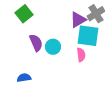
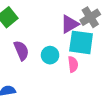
cyan circle: (53, 47) -> (50, 55), moved

